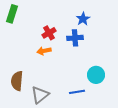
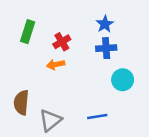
green rectangle: (12, 14) -> (28, 32), moved
blue cross: (75, 38) -> (106, 48), moved
cyan circle: (96, 75) -> (123, 80), moved

